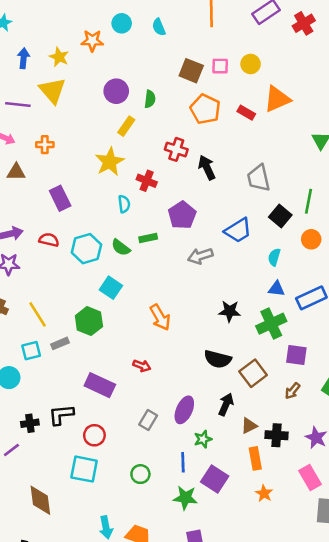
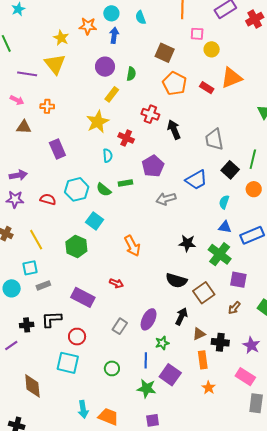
blue arrow: (23, 58) -> (114, 35), moved
pink square: (220, 66) -> (197, 34), moved
red semicircle: (49, 240) -> (48, 199), moved
green cross: (271, 324) -> (220, 254), turned -30
gray rectangle: (60, 343) -> (43, 285), moved
pink rectangle: (310, 477) -> (245, 377), turned -30

